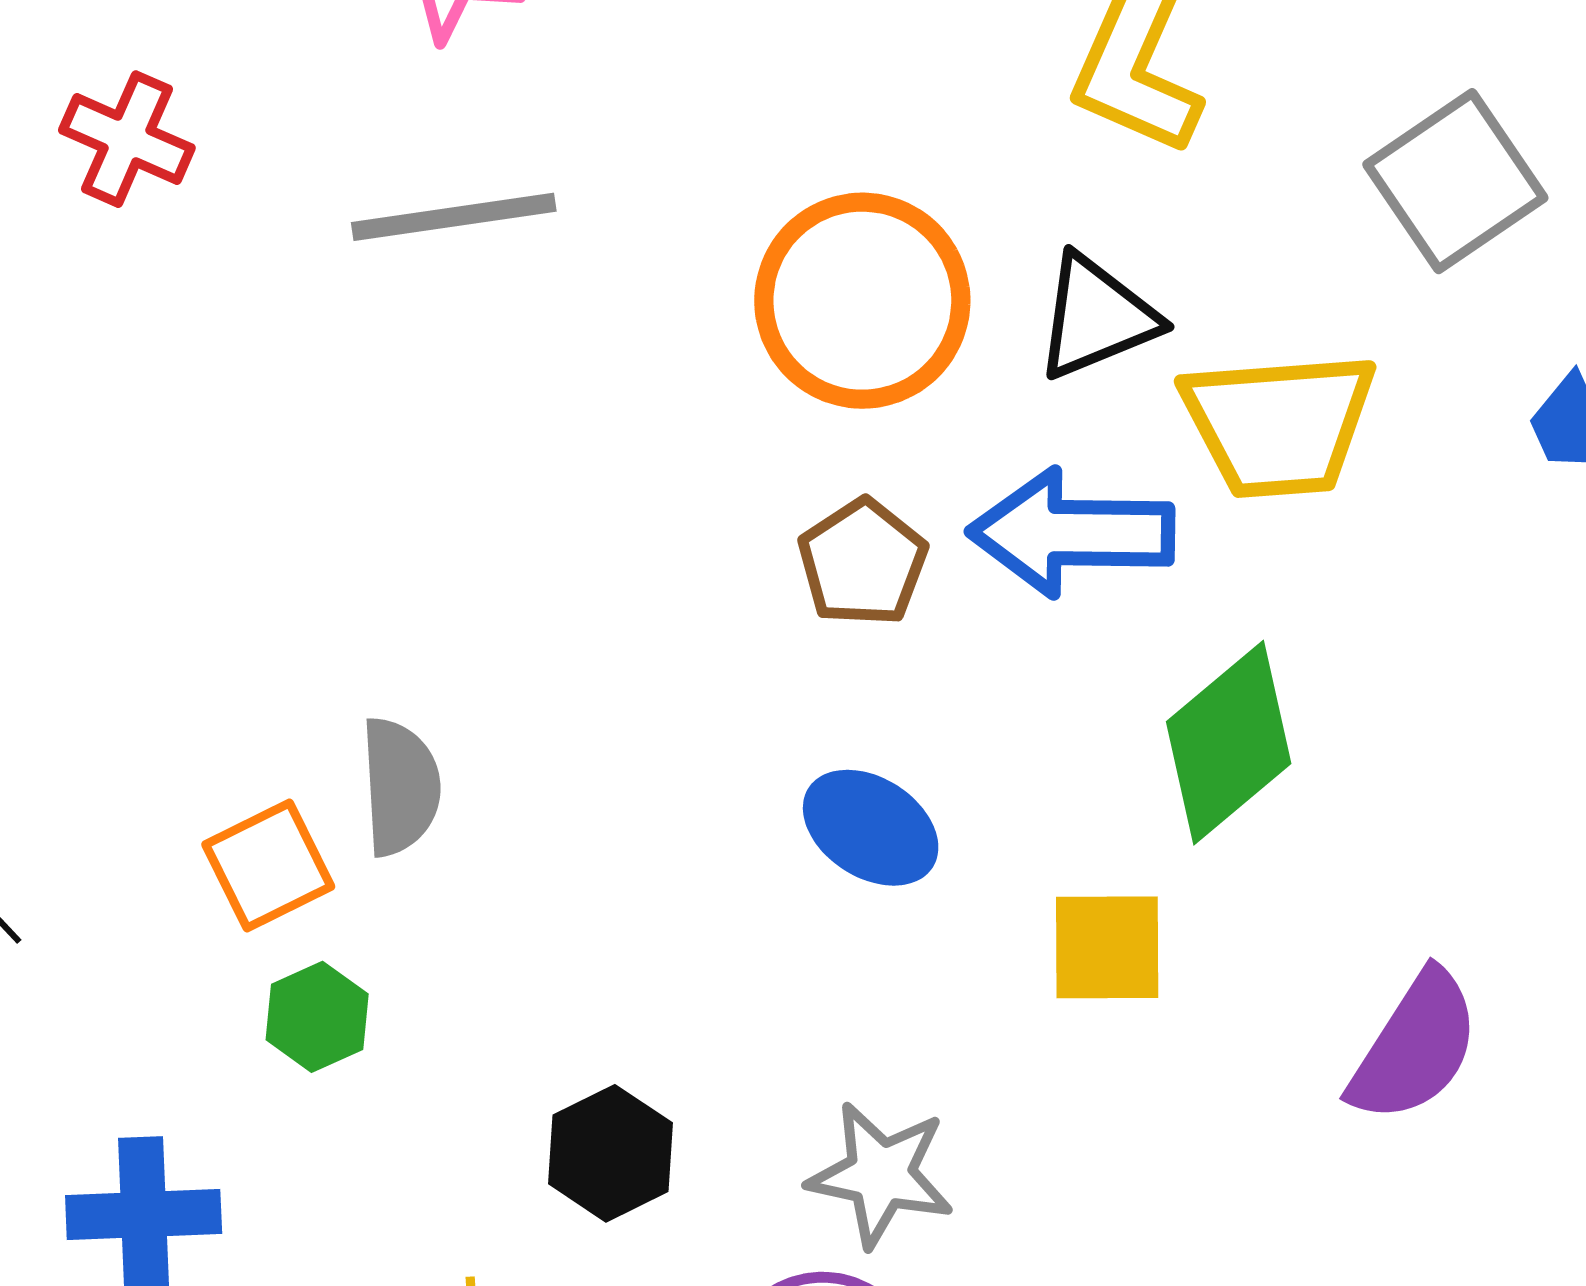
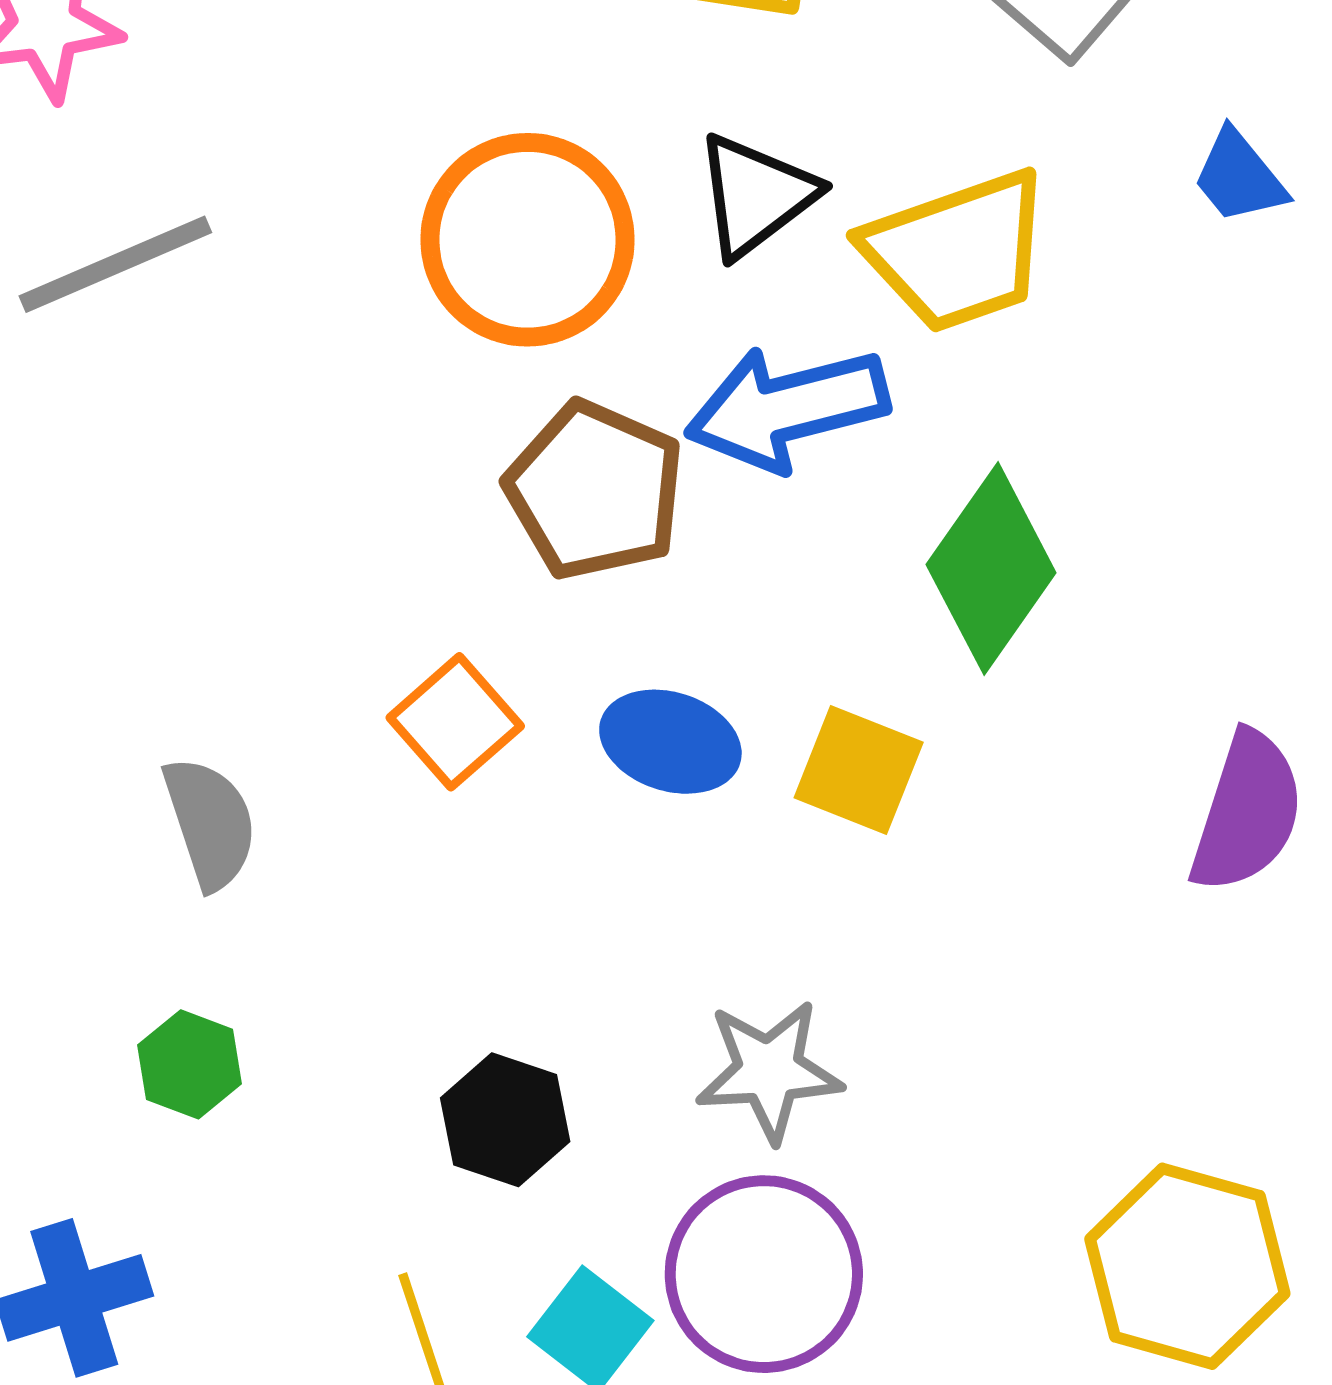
brown pentagon: (863, 563) -> (595, 490), size x1.4
orange square: (268, 865) -> (455, 722), moved
yellow square: (1107, 947) -> (859, 770), moved, turned 37

